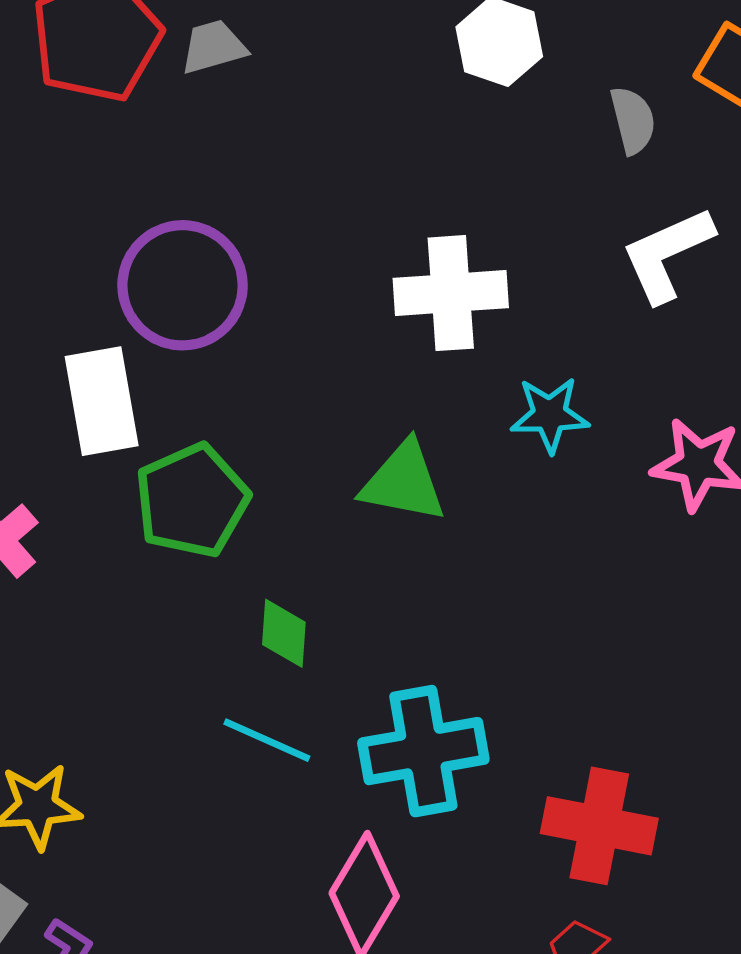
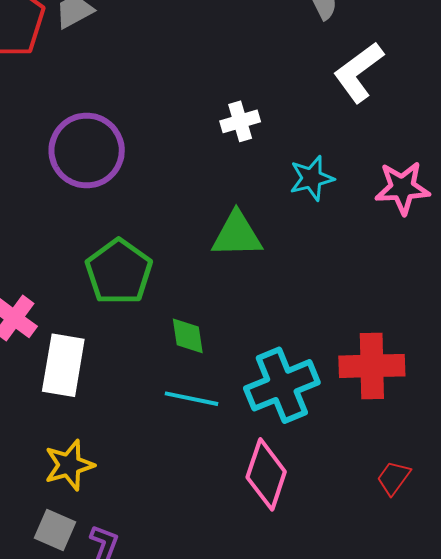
white cross: (451, 293) -> (240, 121), size x0.6
white rectangle: (102, 401) -> (63, 365), moved, turned 32
red cross: (599, 826) -> (372, 366), moved

